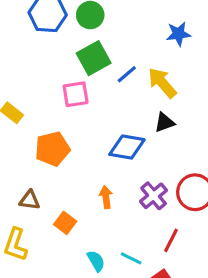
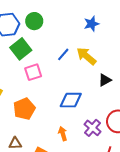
green square: (94, 58) -> (21, 49), moved
black triangle: (164, 123) -> (105, 80), moved

